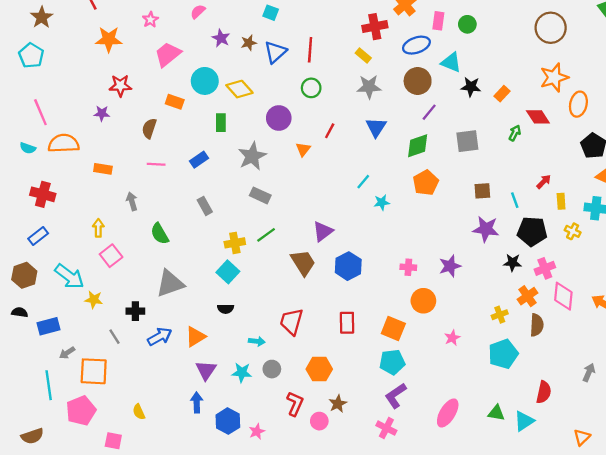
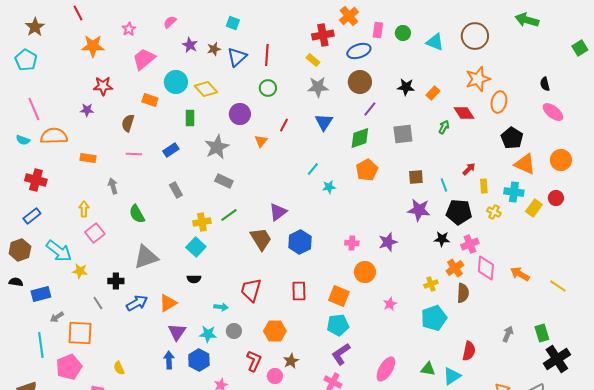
cyan triangle: (451, 62) -> (435, 42), moved
blue hexagon: (228, 421) -> (199, 360), moved

